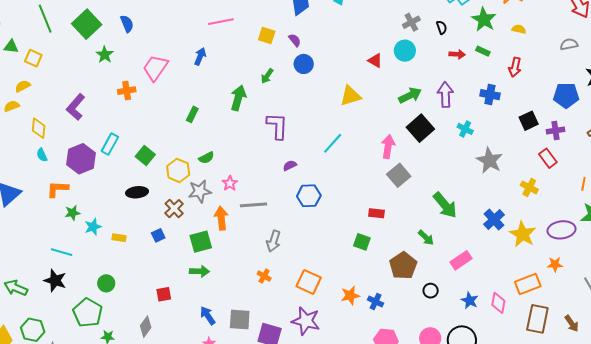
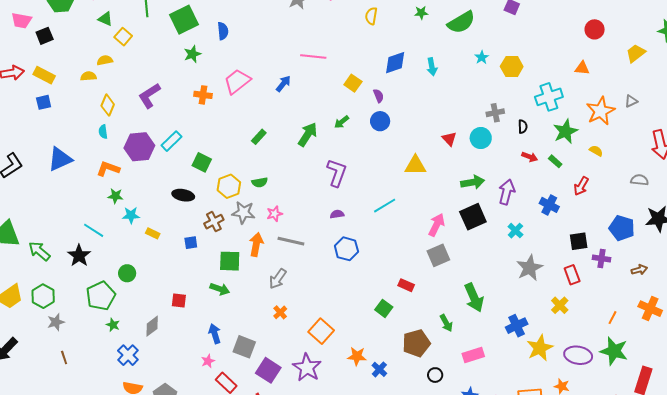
green square: (145, 155) -> (202, 162), turned -30
red rectangle: (548, 158) -> (572, 275), moved
gray arrow: (274, 241) -> (278, 279), moved

